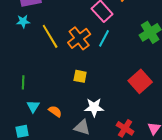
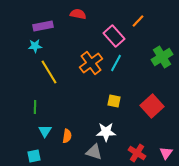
yellow line: (50, 36) -> (49, 72), moved
yellow square: (80, 76) -> (114, 101), moved
orange semicircle: (55, 111) -> (67, 136), turned 64

